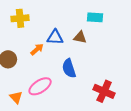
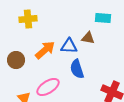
blue triangle: (55, 37) -> (69, 46), moved
orange arrow: (37, 49) -> (45, 50), size x1.5

